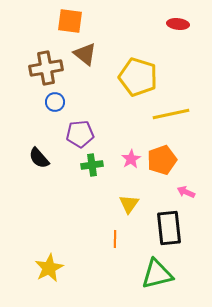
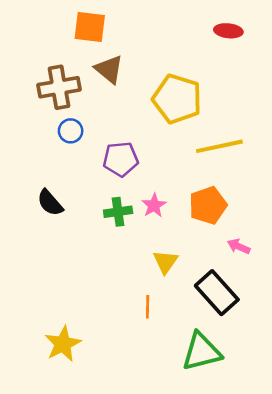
purple pentagon: (80, 134) -> (121, 159), moved
pink star: (131, 159) -> (154, 205), moved
black rectangle: (169, 228) -> (217, 293), turned -36

